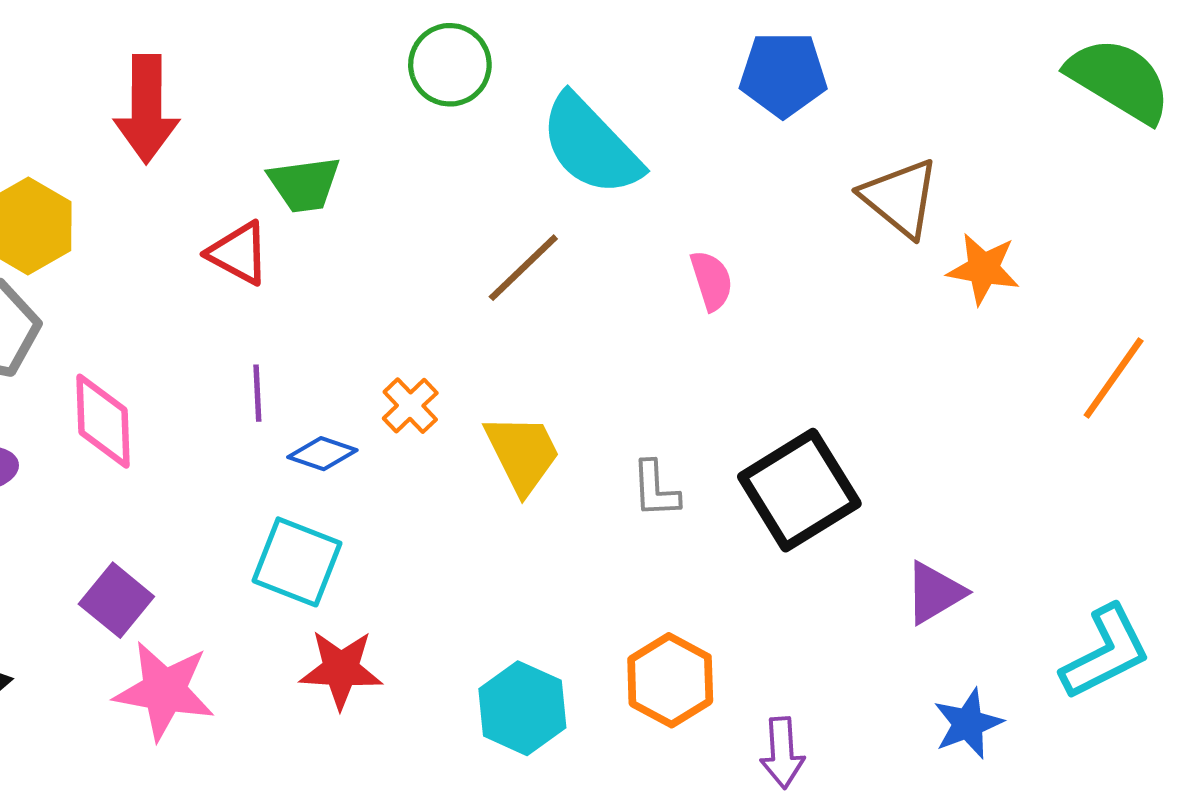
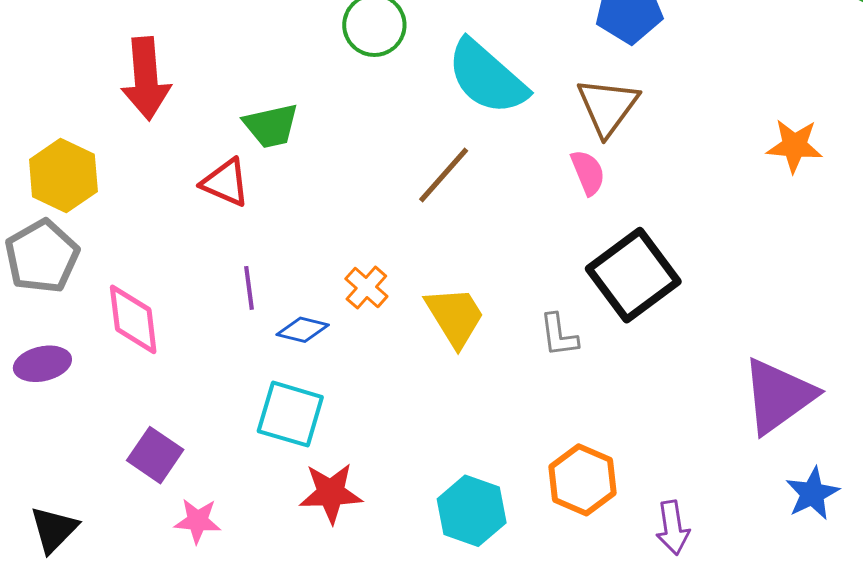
brown triangle: (900, 198) -> (608, 107), moved, turned 32
black square: (799, 490) -> (633, 275), moved
purple triangle: (935, 593) -> (778, 396), size x1.6
pink star: (164, 691) -> (198, 521), size x0.6

